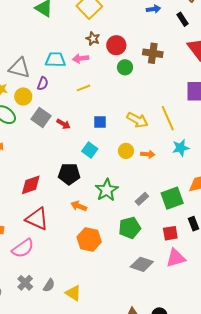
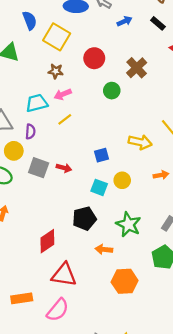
brown star: (93, 39) -> (56, 71), moved
red circle: (116, 45) -> (94, 58), moved
brown cross: (153, 53) -> (137, 68), turned -36
yellow line: (84, 88) -> (65, 119), moved
yellow circle: (126, 151) -> (122, 180), moved

